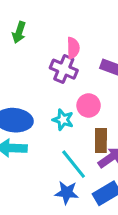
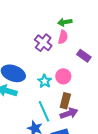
green arrow: (19, 32) -> (65, 22), moved, turned 48
purple cross: (64, 69) -> (43, 43), moved

